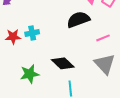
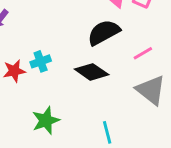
black diamond: (63, 63) -> (92, 72), moved

